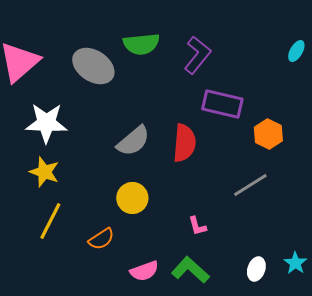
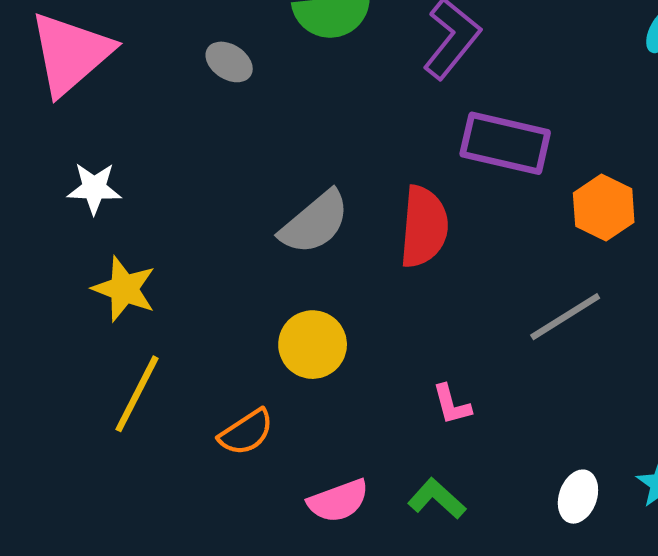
gray ellipse: (93, 66) -> (229, 62), size x0.5
white star: (46, 123) -> (94, 188), moved, size x0.6
green L-shape: (190, 270) -> (437, 499), size x0.7

